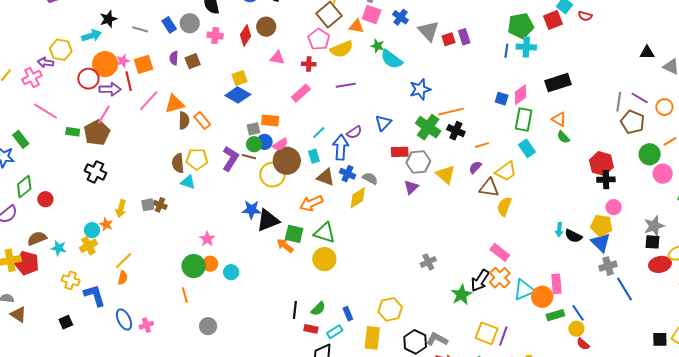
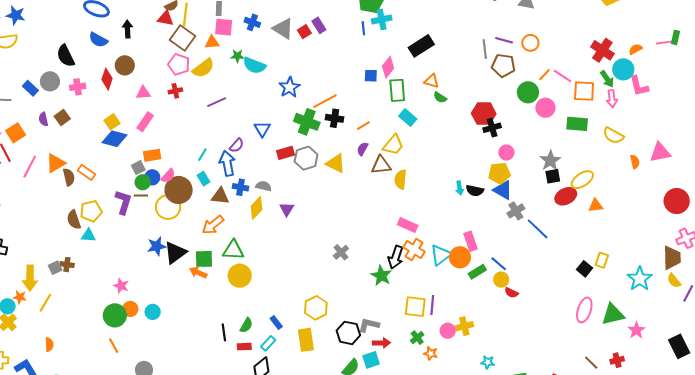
pink rectangle: (301, 93) -> (145, 122), moved
purple triangle: (411, 187) -> (287, 209), moved
yellow arrow: (121, 209) -> (30, 278), size x1.4
yellow line: (124, 261) -> (45, 303), moved
black square: (660, 339) -> (585, 269), turned -35

